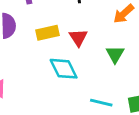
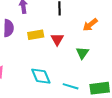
cyan diamond: (64, 69) -> (41, 76), moved

